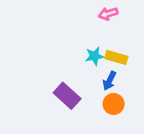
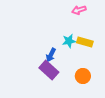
blue arrow: (109, 81) -> (51, 55), moved

